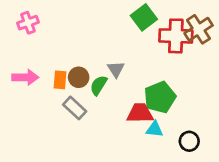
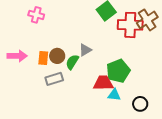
pink cross: (28, 23) -> (36, 15), moved, turned 35
gray triangle: (116, 69) -> (85, 50), turned 32
gray rectangle: (75, 108) -> (54, 79), turned -60

